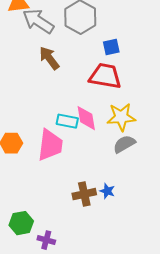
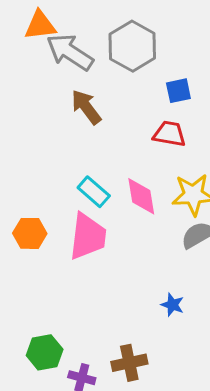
red trapezoid: (105, 76) -> (169, 134), size x0.7
cyan rectangle: (67, 121) -> (94, 192), moved, turned 30
brown cross: (84, 194) -> (129, 363), moved

